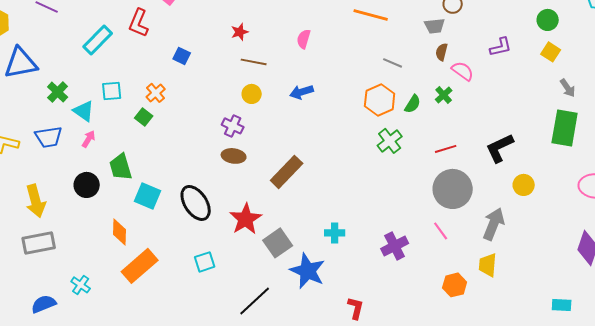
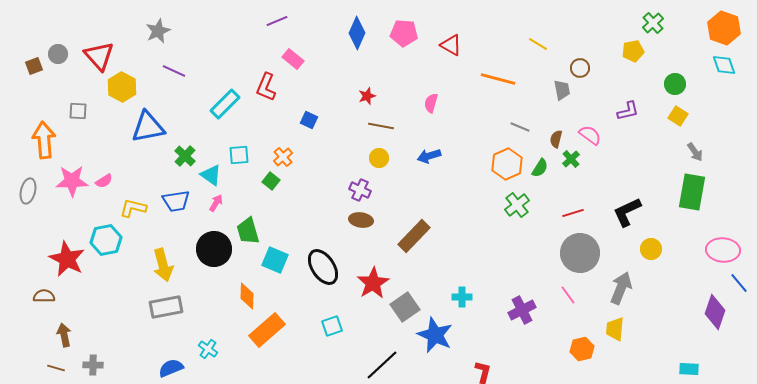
gray trapezoid: (435, 26) -> (562, 90), turned -95
brown semicircle: (442, 52) -> (556, 139), moved
black circle: (87, 185) -> (214, 249), size x1.4

